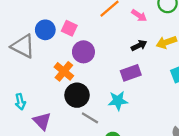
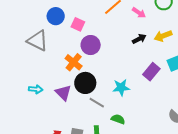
blue circle: (45, 30) -> (56, 16), moved
purple rectangle: (131, 73) -> (151, 72), moved, turned -30
cyan arrow: (20, 102) -> (36, 89), turned -72
purple triangle: (42, 121) -> (63, 93), moved

